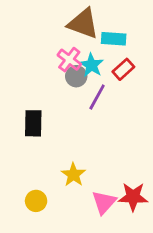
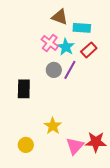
brown triangle: (83, 24) -> (60, 17), size x0.7
gray circle: (76, 76) -> (54, 70), moved

